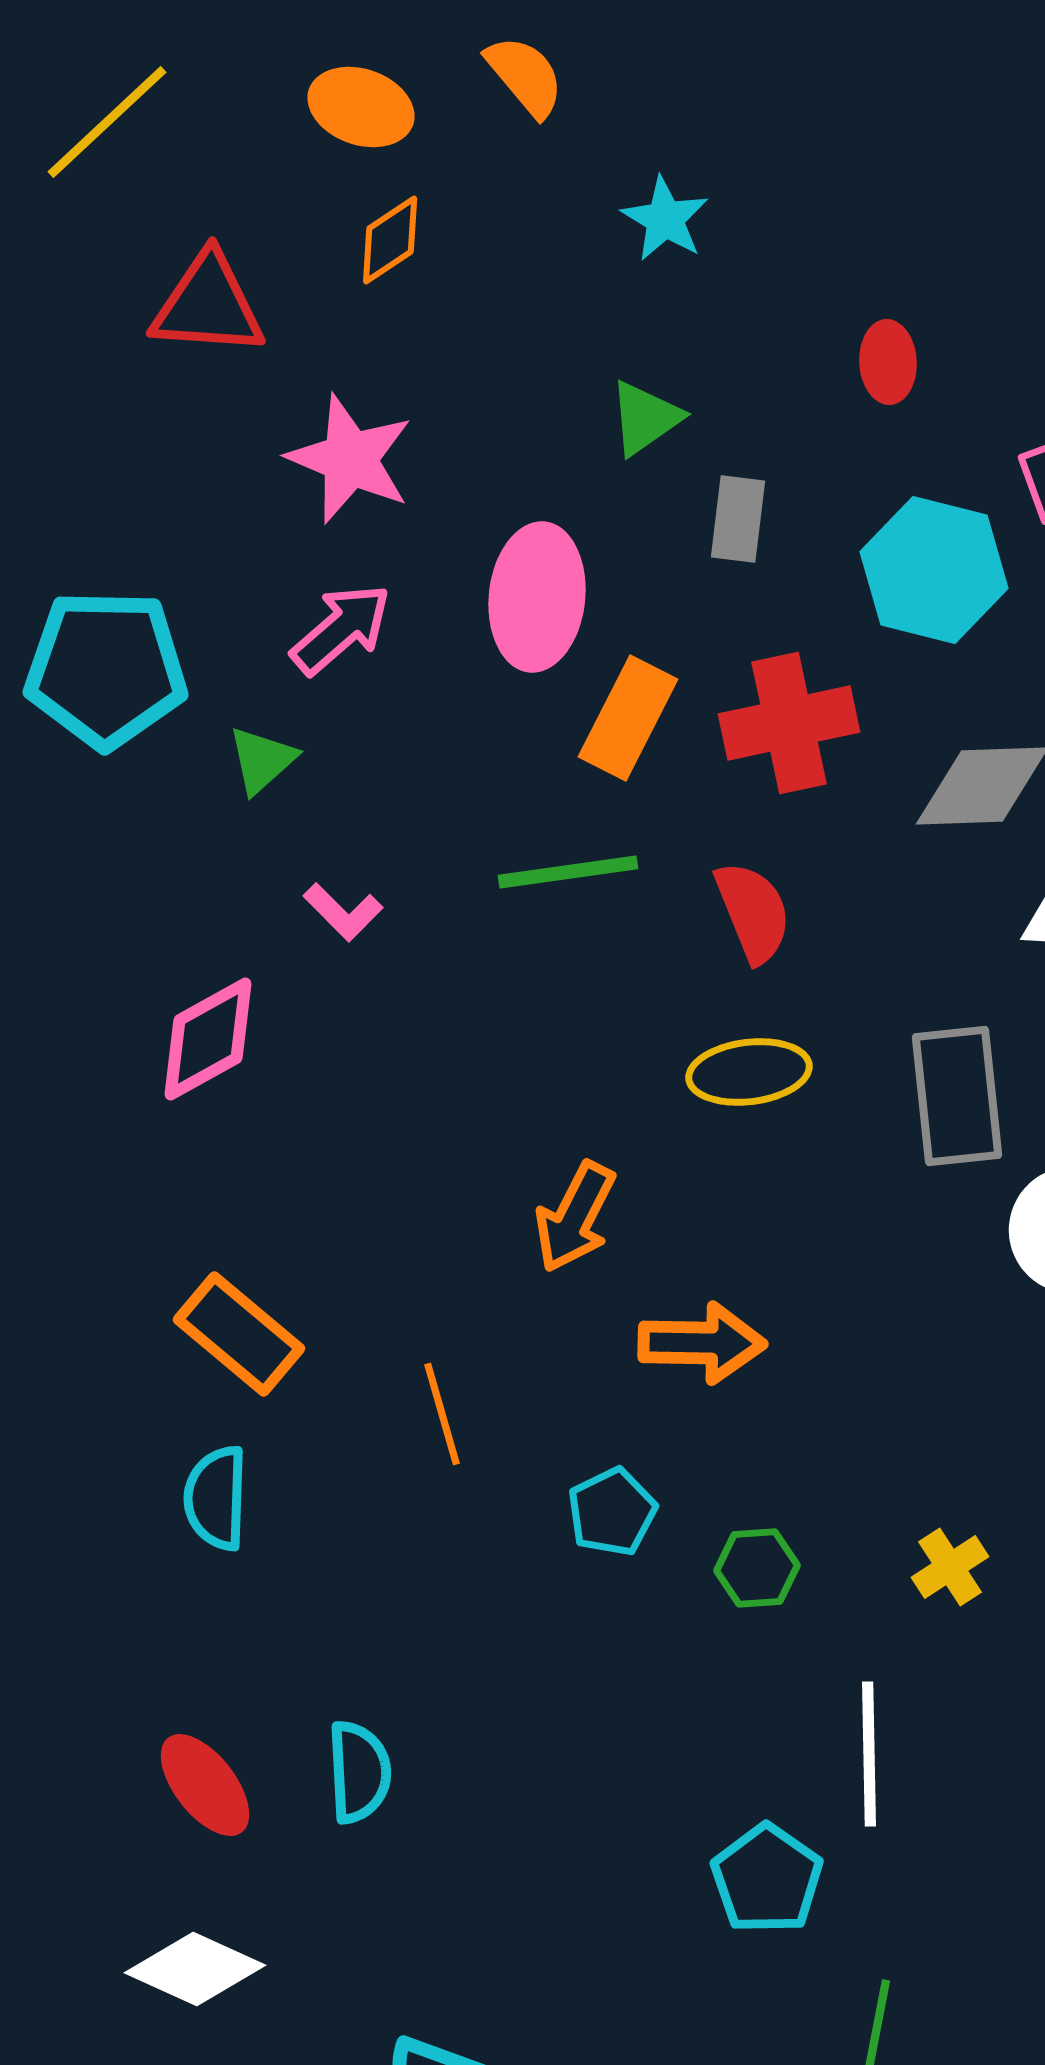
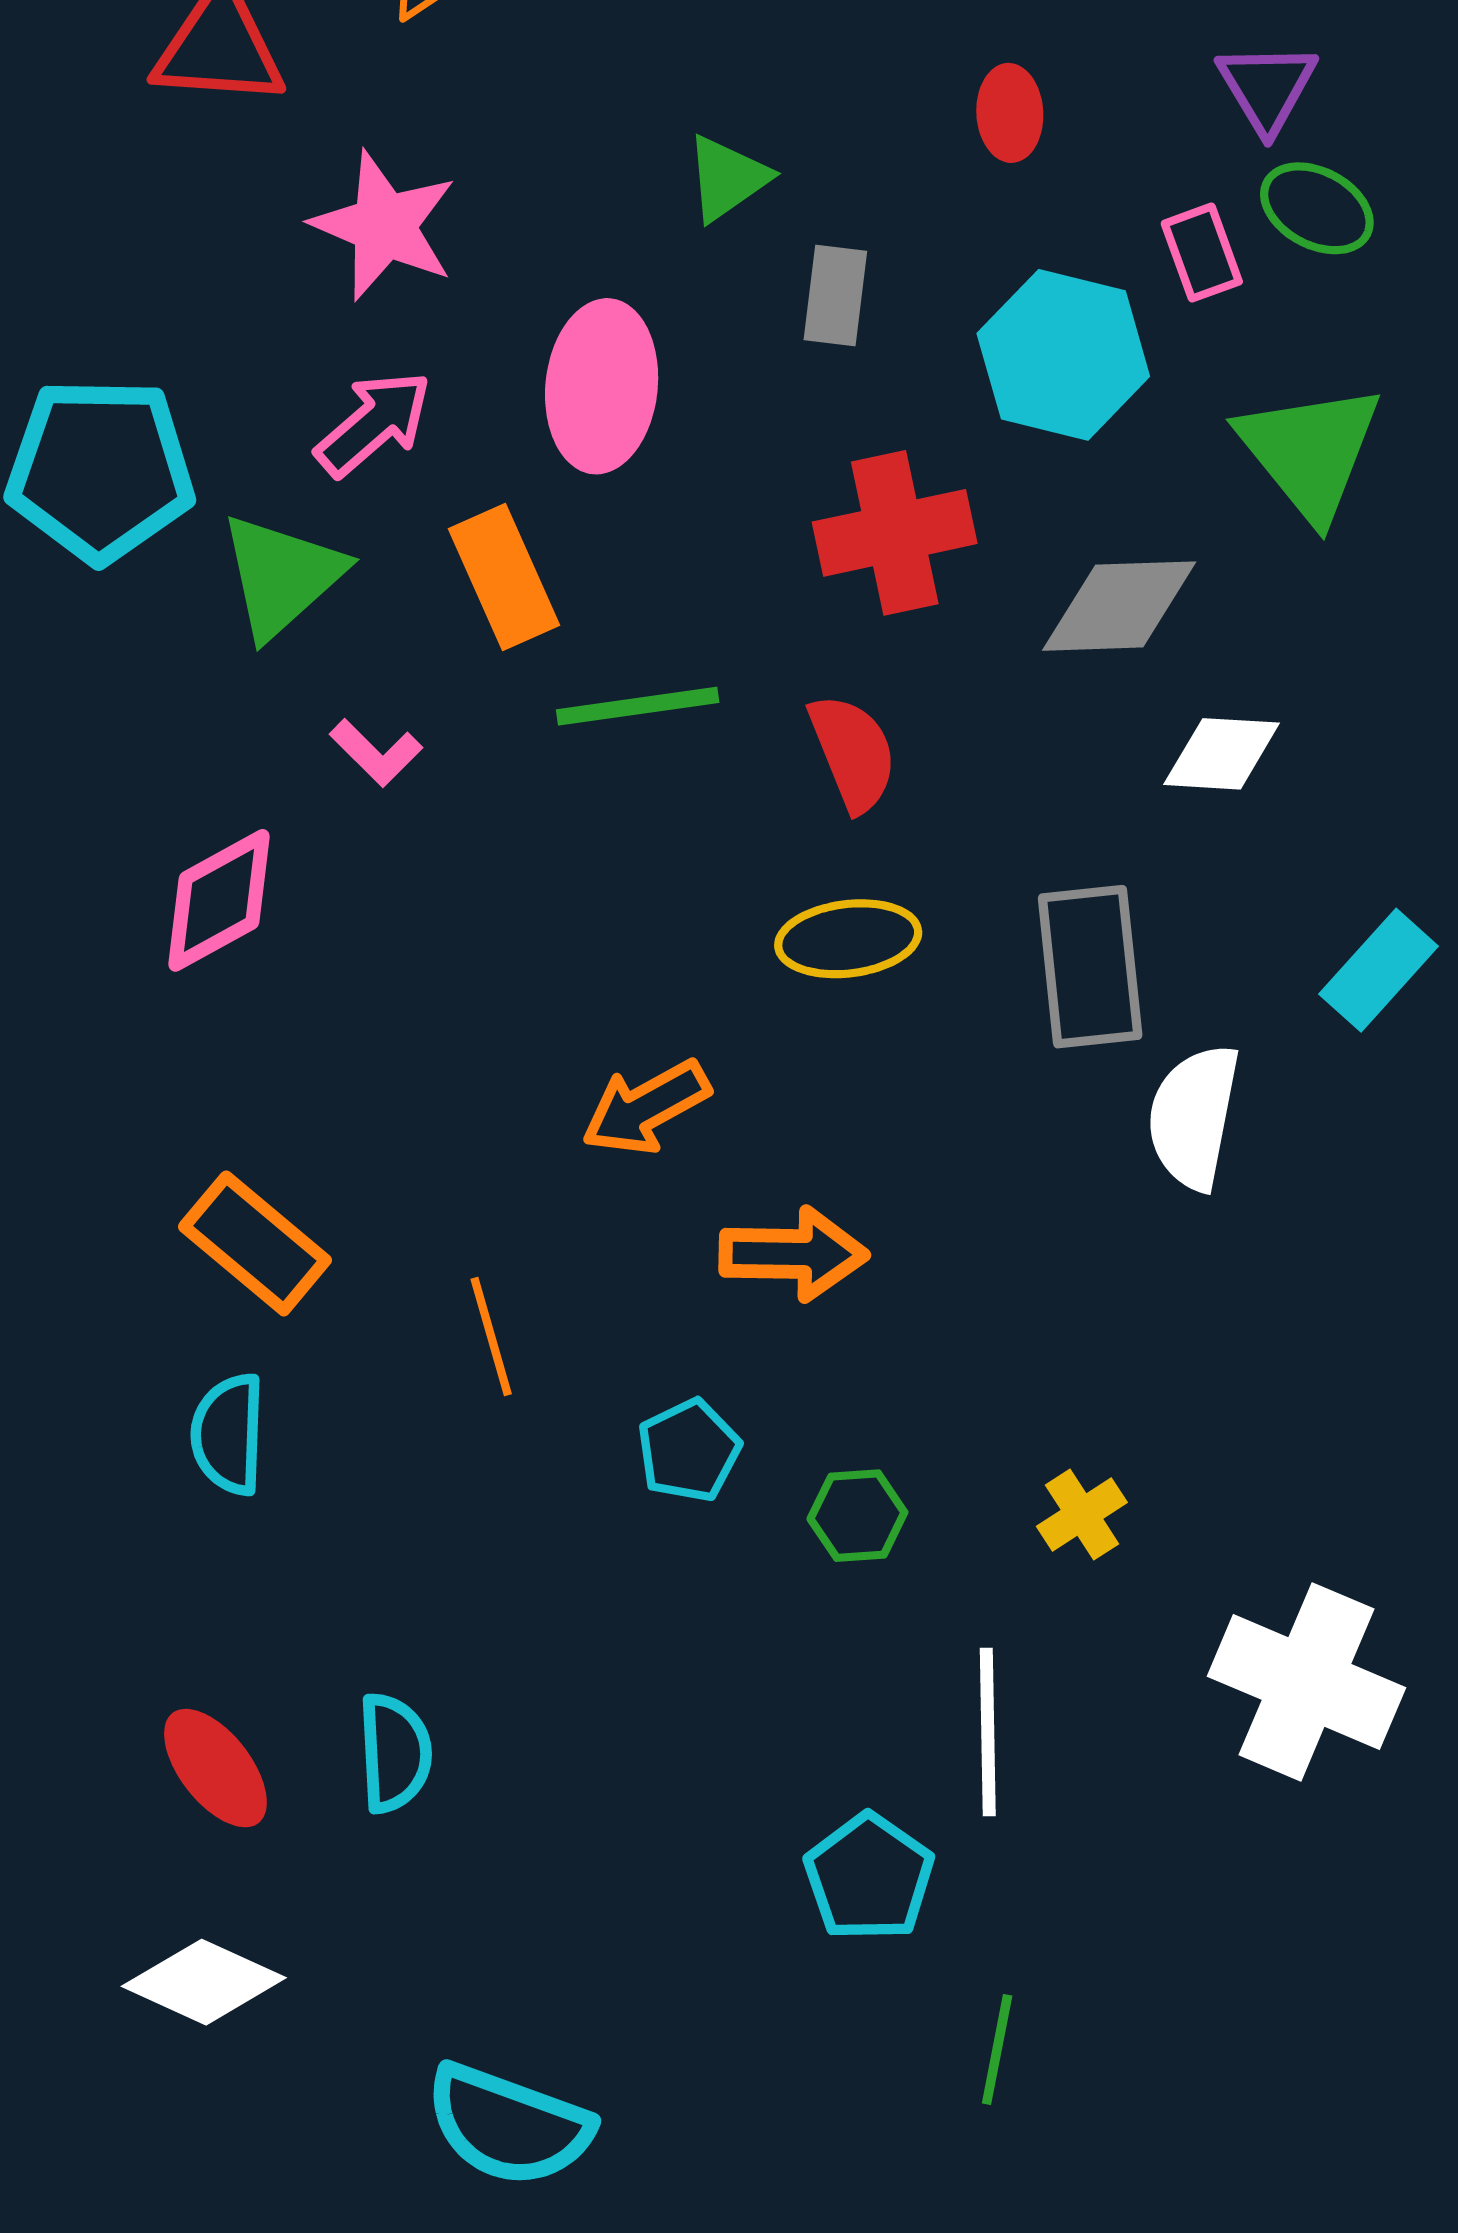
orange rectangle: (628, 718) -> (504, 577), moved, turned -51
green triangle: (262, 760) -> (282, 576), size x1.6
orange arrow: (575, 1217) -> (646, 1107), turned 34

